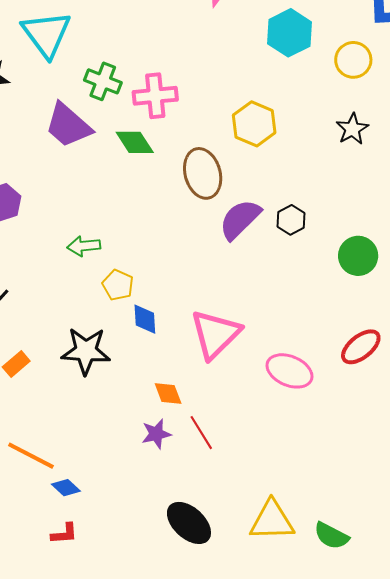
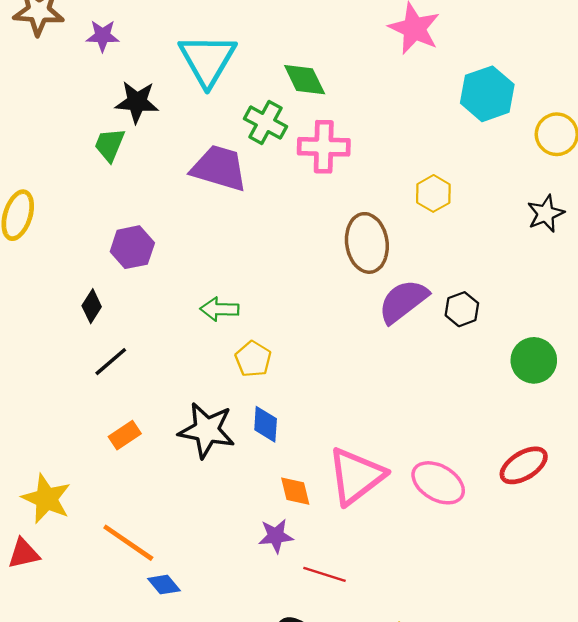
yellow hexagon: (254, 124) -> (433, 193), size x0.7
purple trapezoid: (68, 125) -> (219, 168), turned 148
green diamond: (135, 142) -> (305, 80), moved
blue diamond: (145, 319) -> (266, 424), moved
pink triangle: (215, 334) -> (356, 476), moved
red line: (201, 433) -> (324, 574), moved, turned -48

